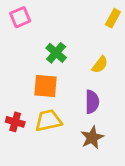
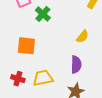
green cross: (56, 53) -> (43, 14), moved
orange square: (46, 86) -> (26, 46), moved

